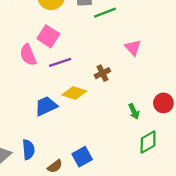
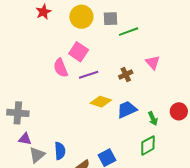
brown cross: (102, 73) -> (126, 75), moved
blue trapezoid: (46, 106) -> (127, 110), moved
green diamond: (148, 142) -> (148, 145), moved

